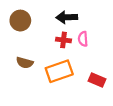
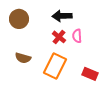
red cross: (64, 40) -> (59, 37), turned 32
orange rectangle: (59, 71) -> (55, 66), turned -45

